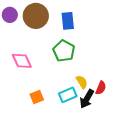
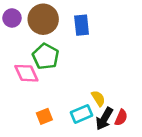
green pentagon: (64, 51) -> (46, 56), moved
red semicircle: (101, 88) -> (121, 118), moved

